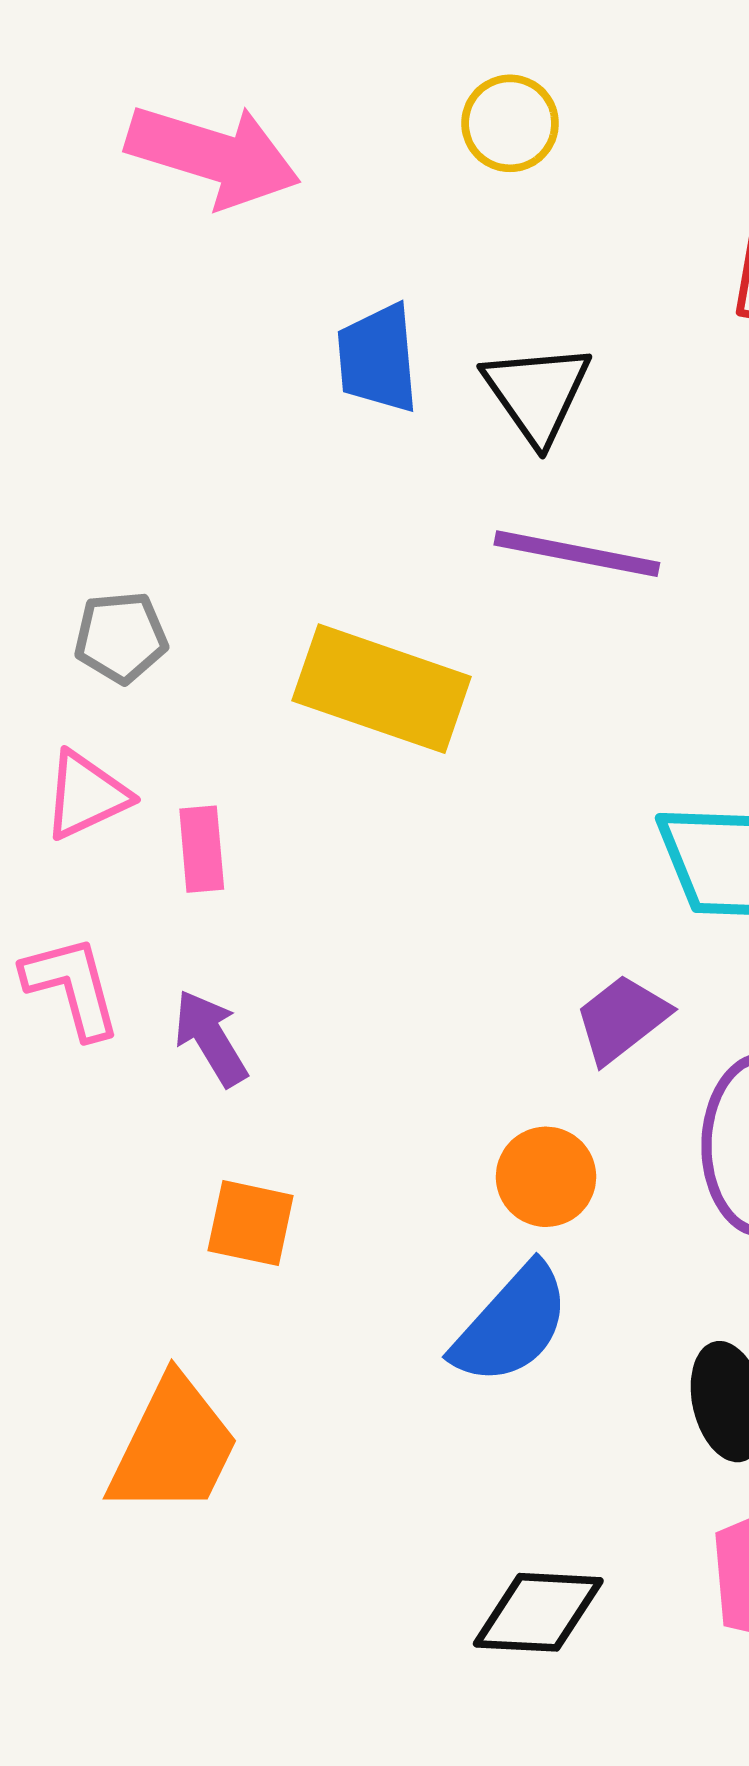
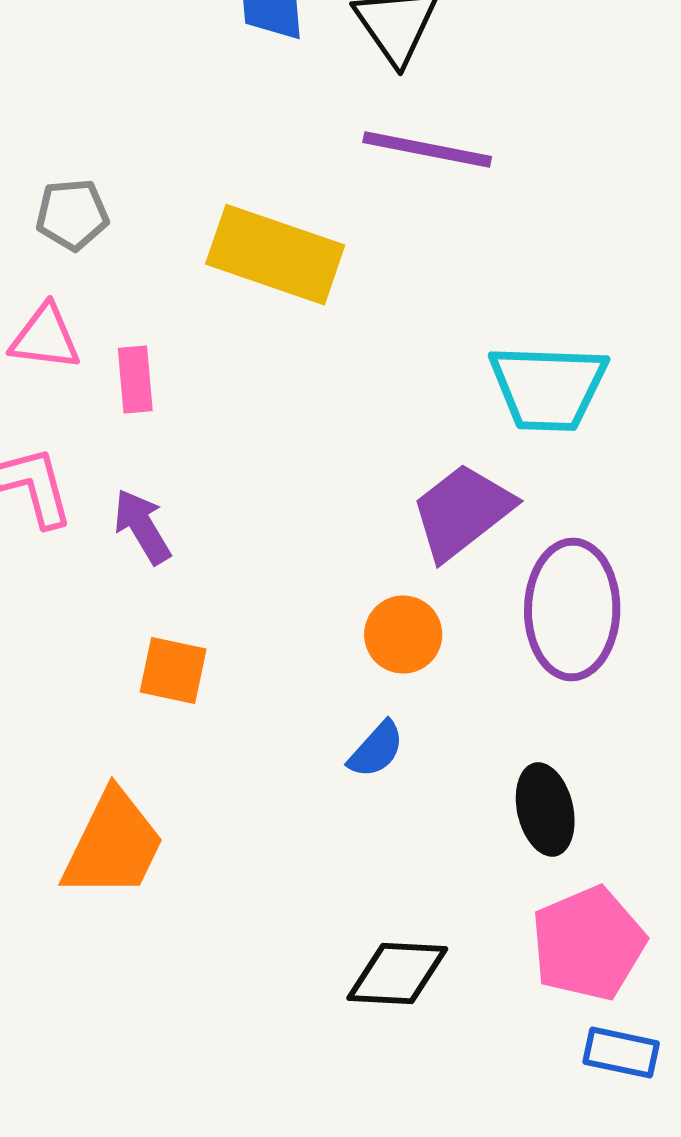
pink triangle: (86, 795) -> (45, 338), turned 32
purple trapezoid: (622, 1019) -> (462, 512), size x1.4
blue semicircle: (511, 1325) -> (376, 750), size x0.6

